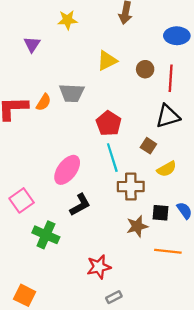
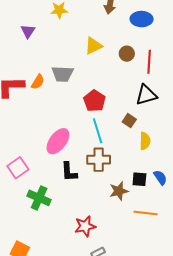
blue ellipse: (177, 36) -> (142, 19), moved
yellow semicircle: (167, 169) -> (145, 141), turned -60
brown cross: (131, 187) -> (99, 160), moved
black L-shape: (80, 205) -> (69, 172), turned 115

